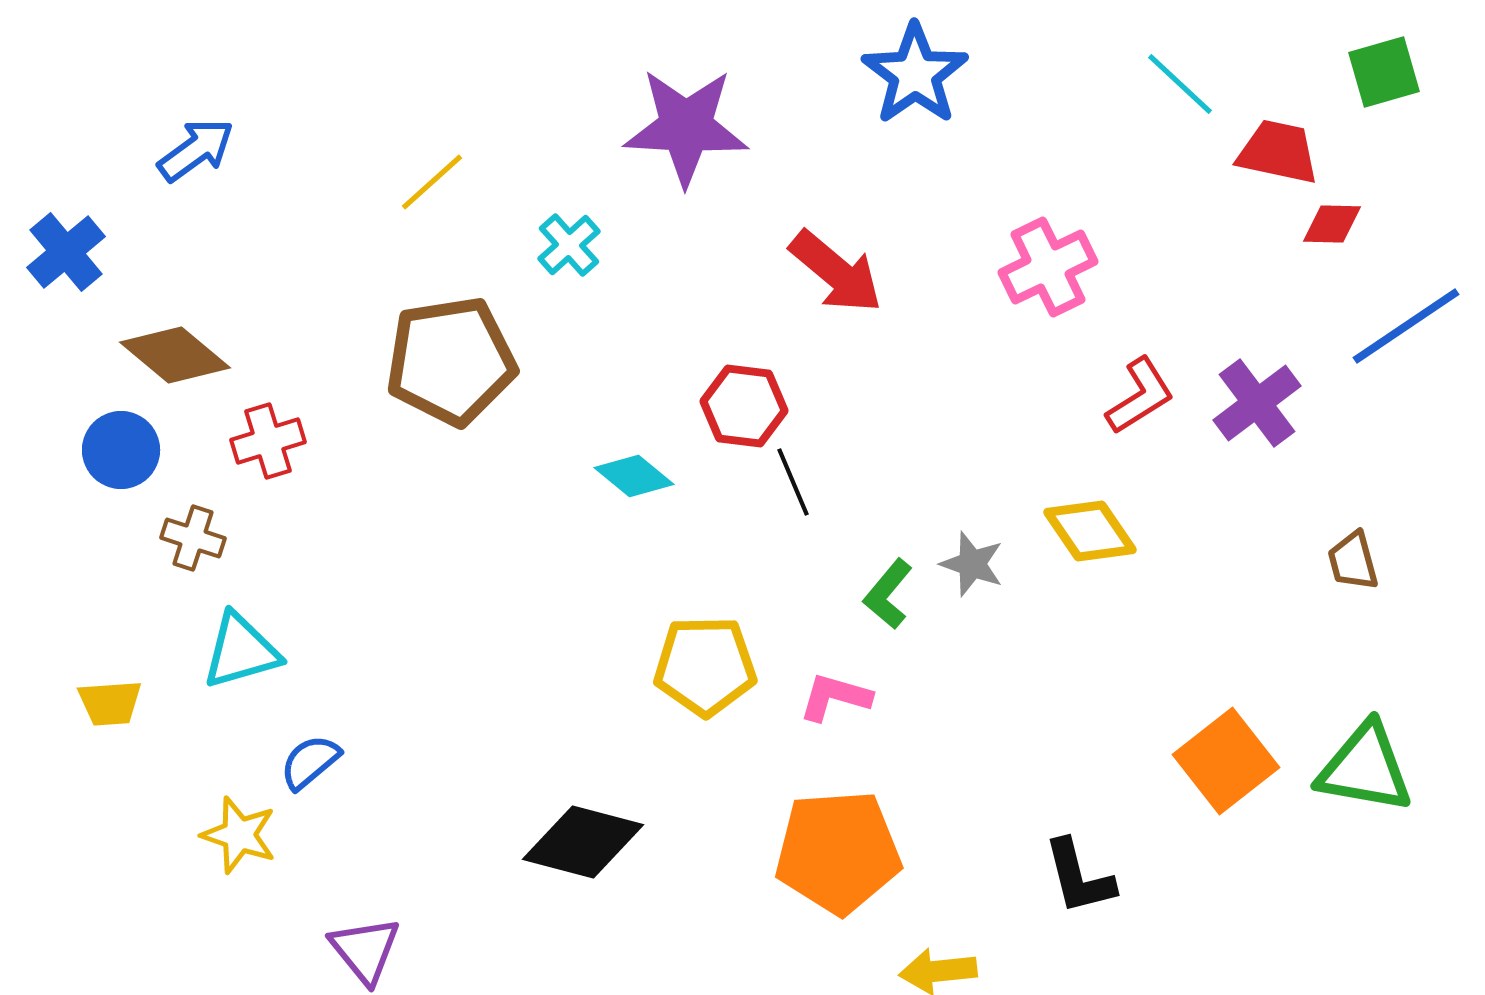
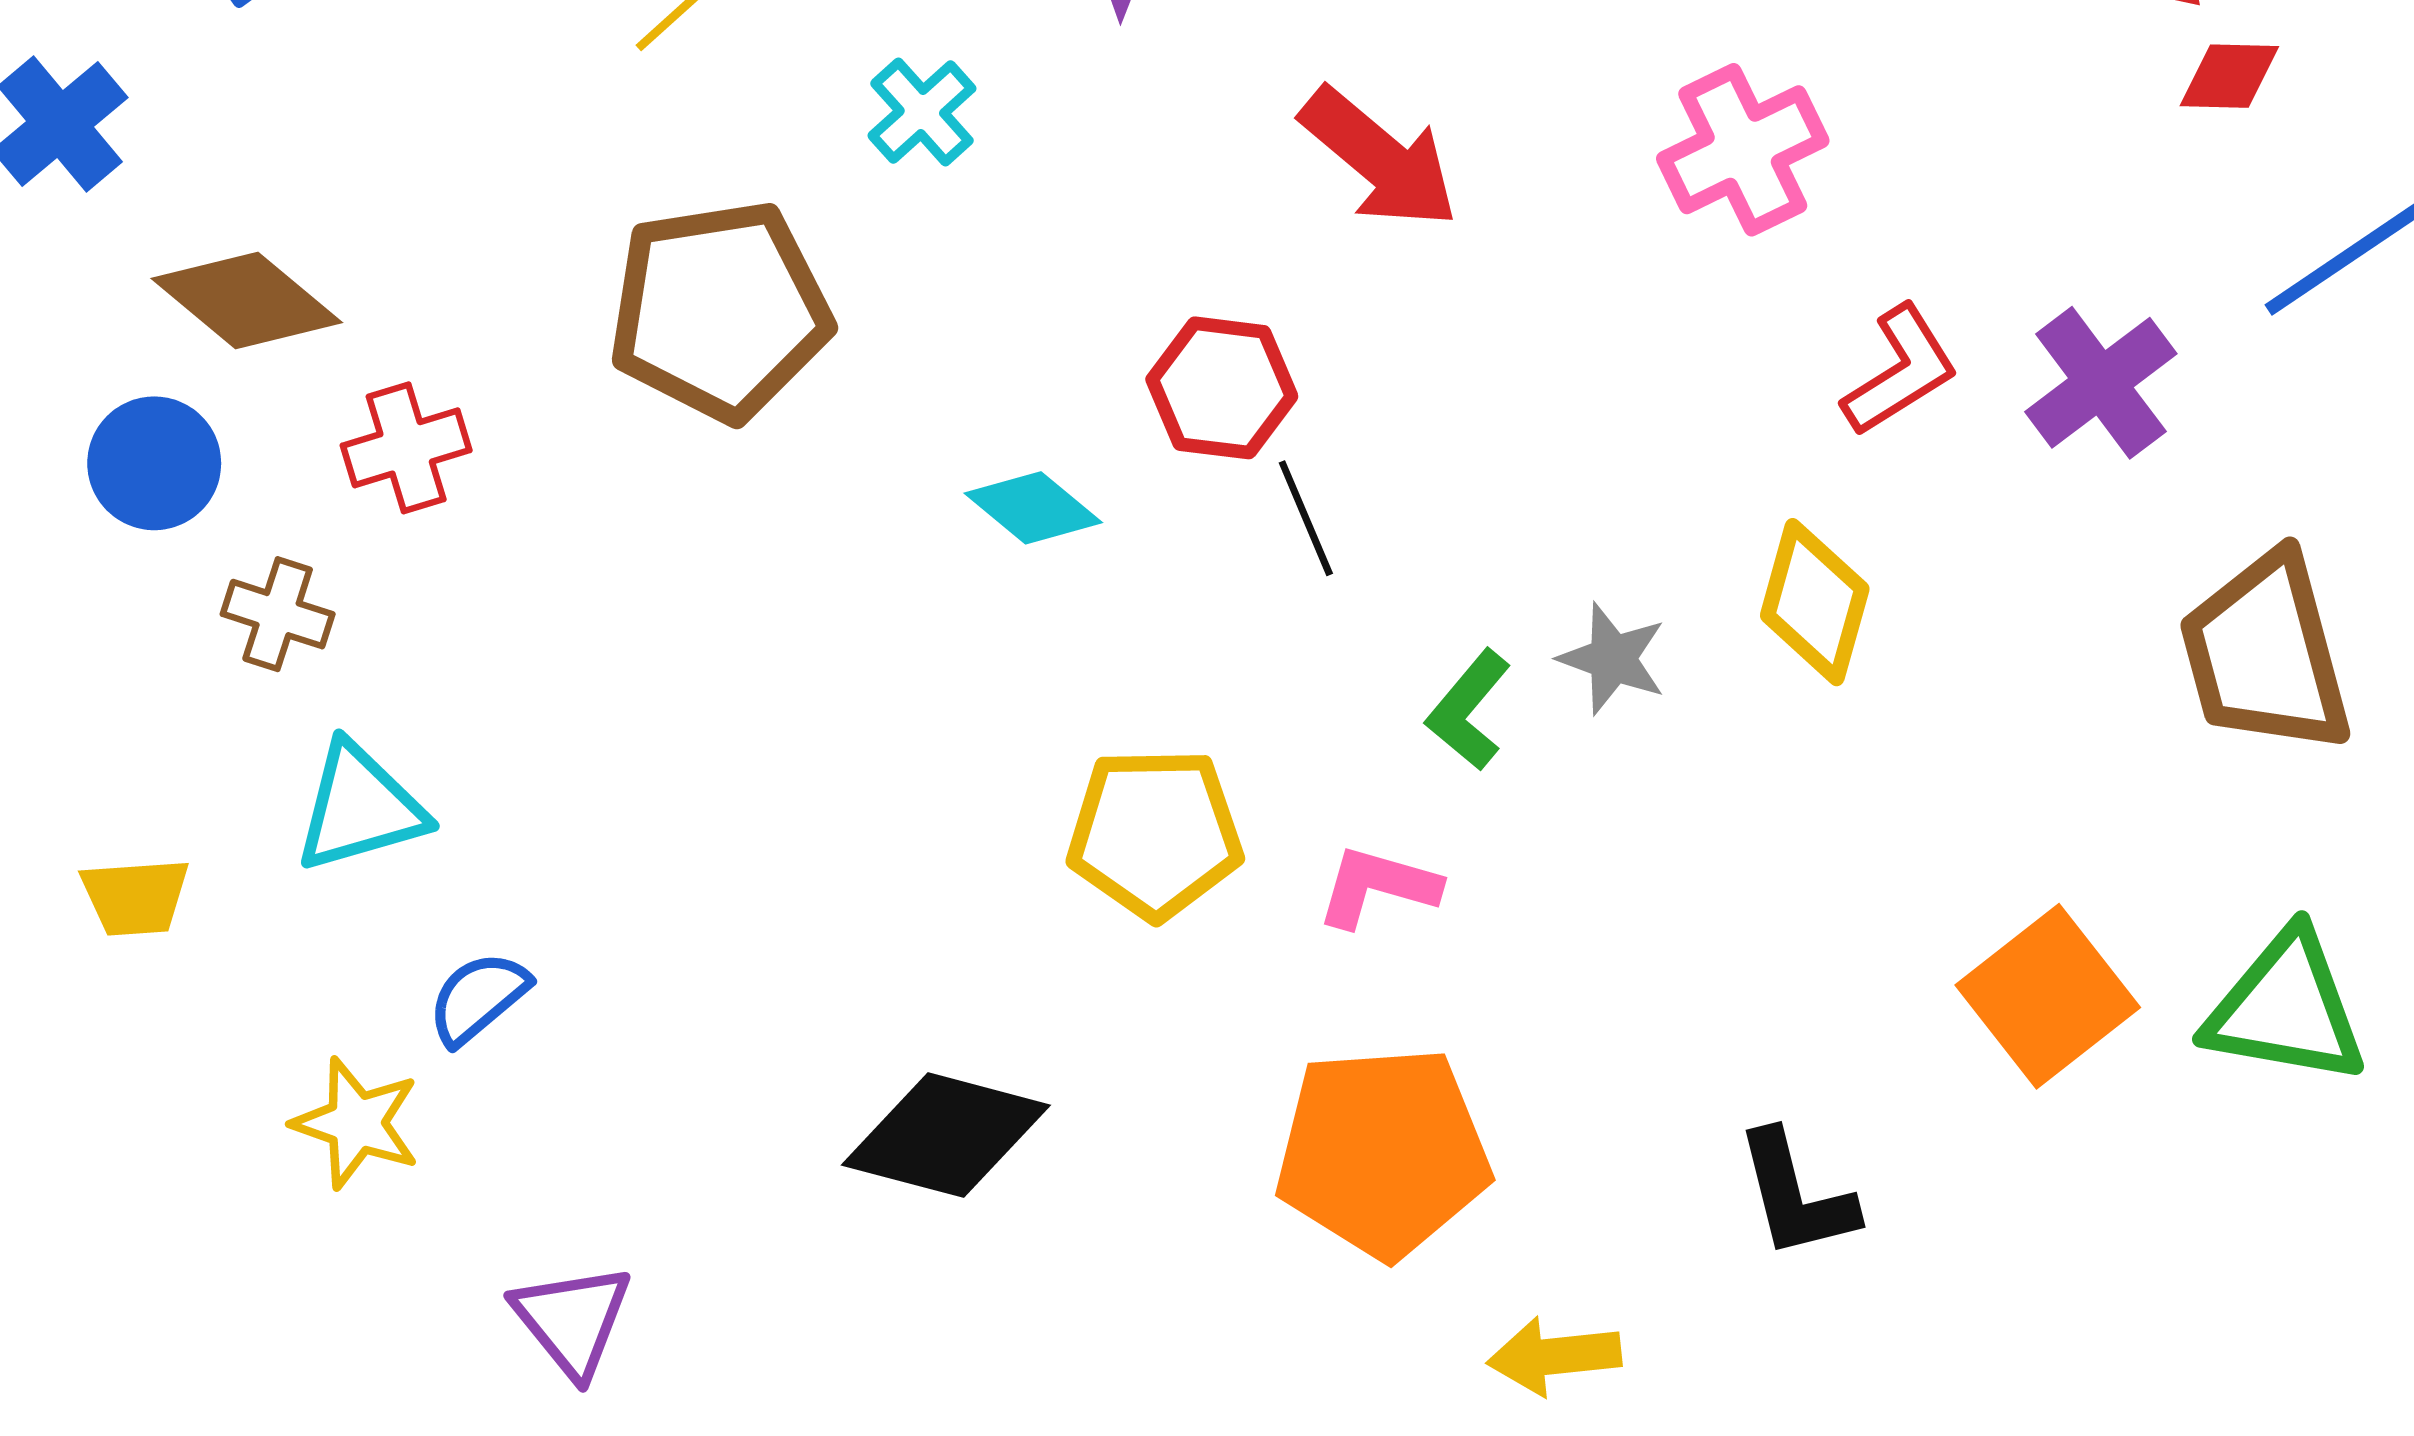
yellow diamond: (1090, 531) -> (1815, 602), turned 50
brown trapezoid: (1353, 561) -> (2265, 654), size x2.0

